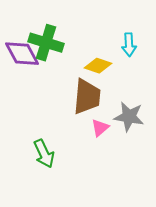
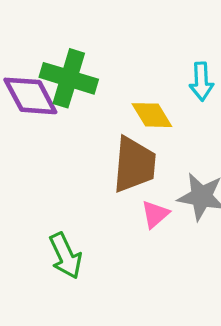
yellow diamond: (98, 66) -> (152, 115), turned 40

